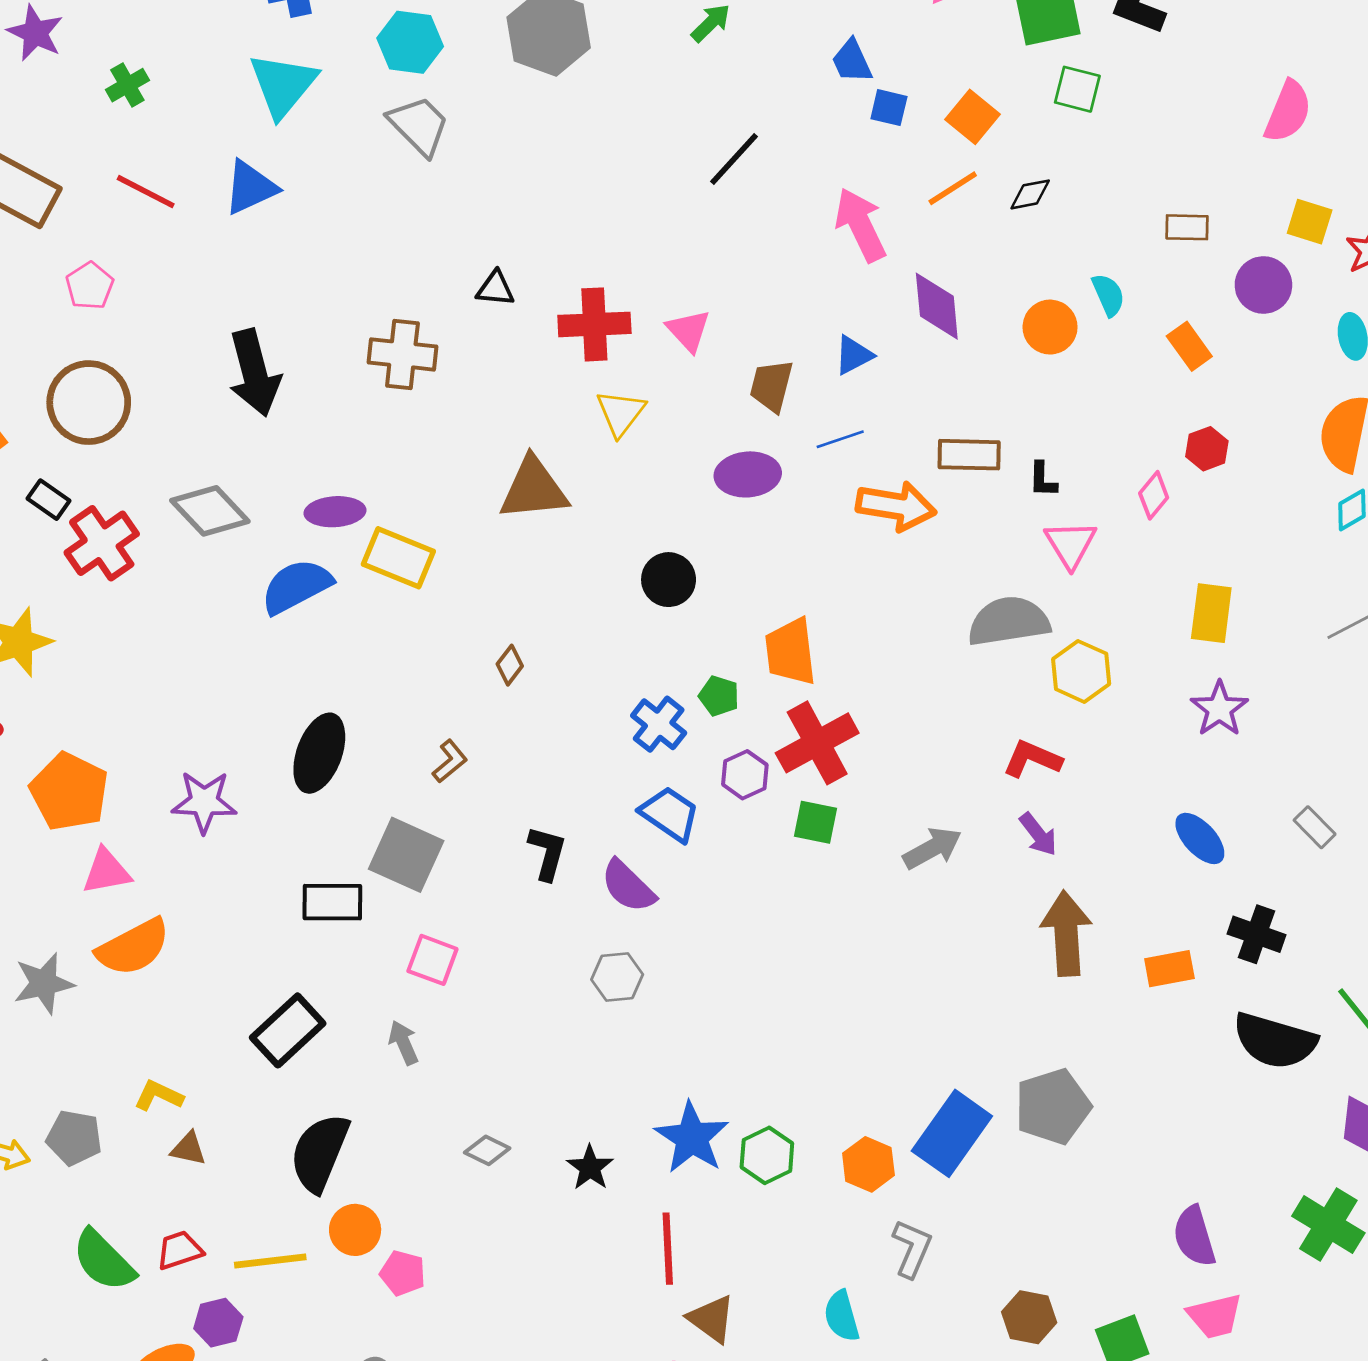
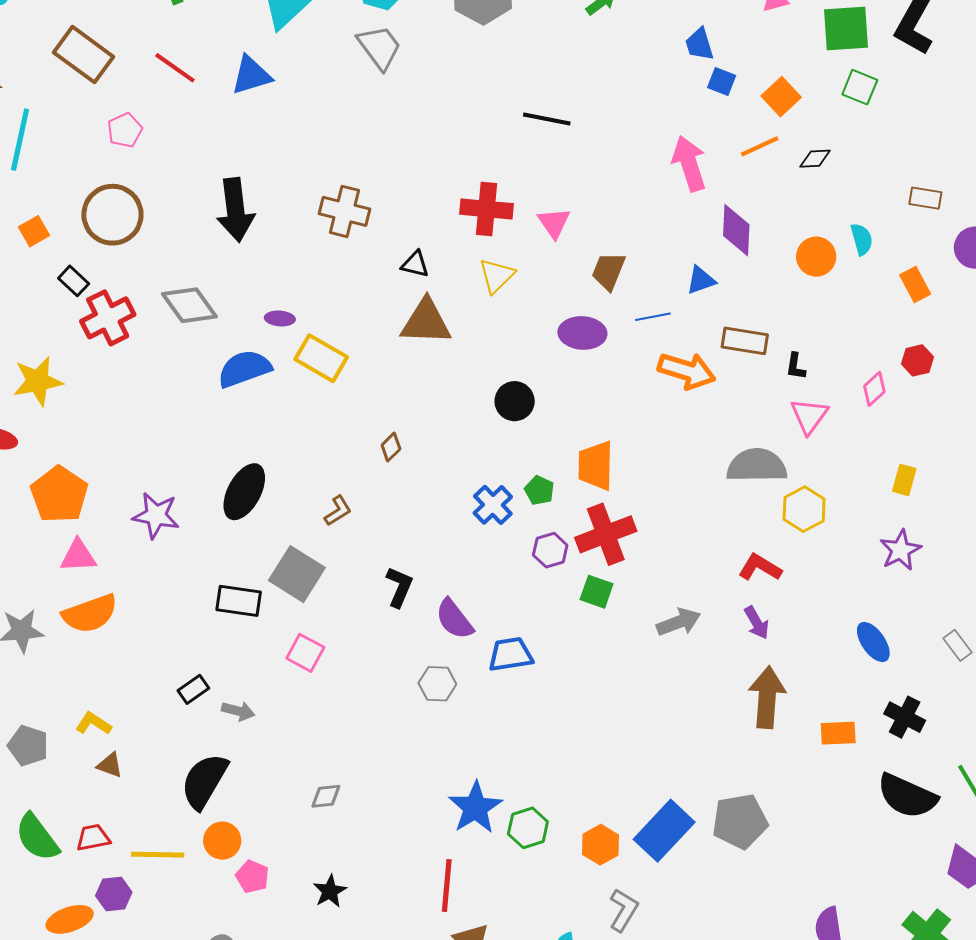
black line: (734, 159) -> (547, 119), moved, turned 51
black triangle: (495, 289) -> (415, 264), moved
blue triangle: (854, 355) -> (701, 280), moved
purple ellipse: (335, 512) -> (280, 318), size x0.7
yellow rectangle: (1211, 613) -> (904, 480), size x0.7
blue trapezoid: (670, 814) -> (511, 654), moved, turned -51
black rectangle: (288, 1030) -> (193, 689), size x0.6
gray arrow: (404, 1043) -> (238, 711), moved, turned 120
gray diamond: (487, 1150) -> (326, 796), turned -40
black star: (590, 1168) -> (330, 891), moved

